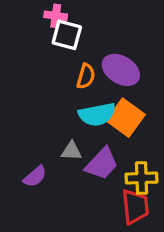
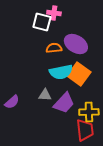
pink cross: (56, 16) -> (54, 13), moved
orange semicircle: (86, 76) -> (54, 48), turned -112
purple semicircle: (35, 176) -> (12, 102), moved

